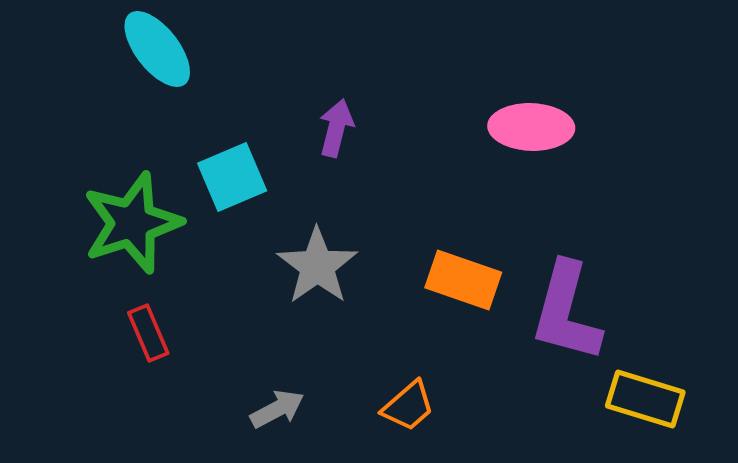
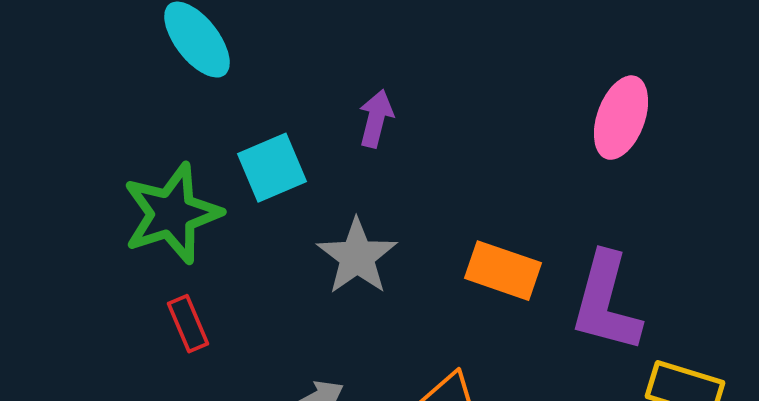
pink ellipse: (531, 127) -> (621, 118), moved, turned -72

